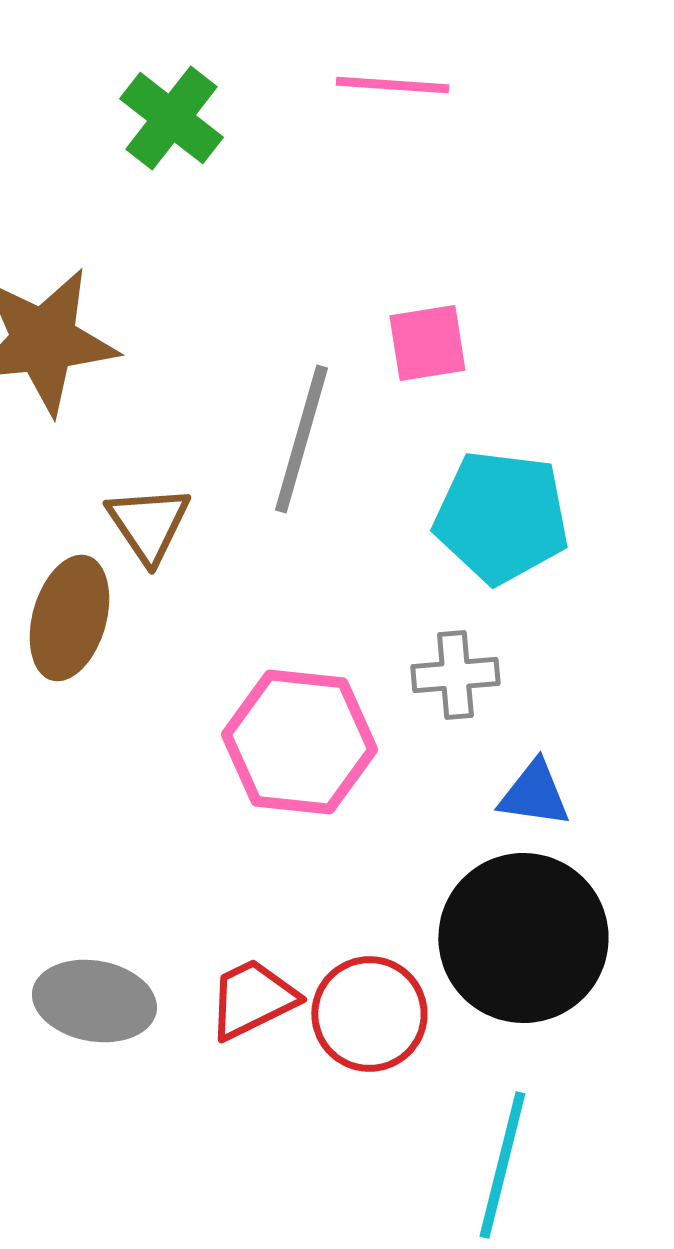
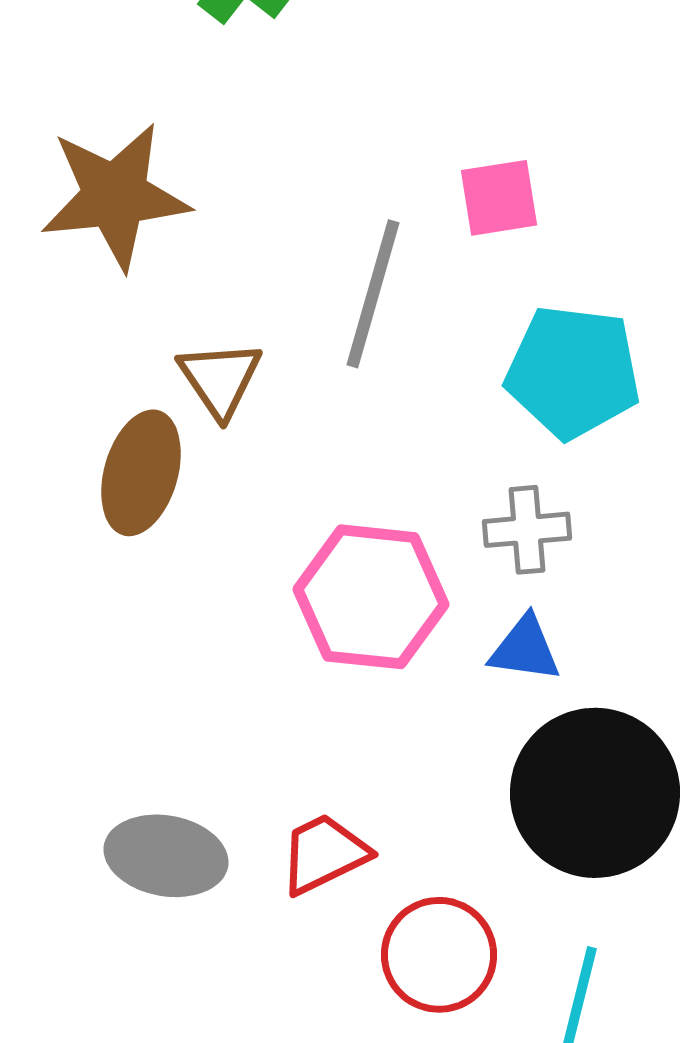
blue triangle: (534, 794) -> (525, 649), moved
red circle: (369, 1014) -> (439, 955), moved

